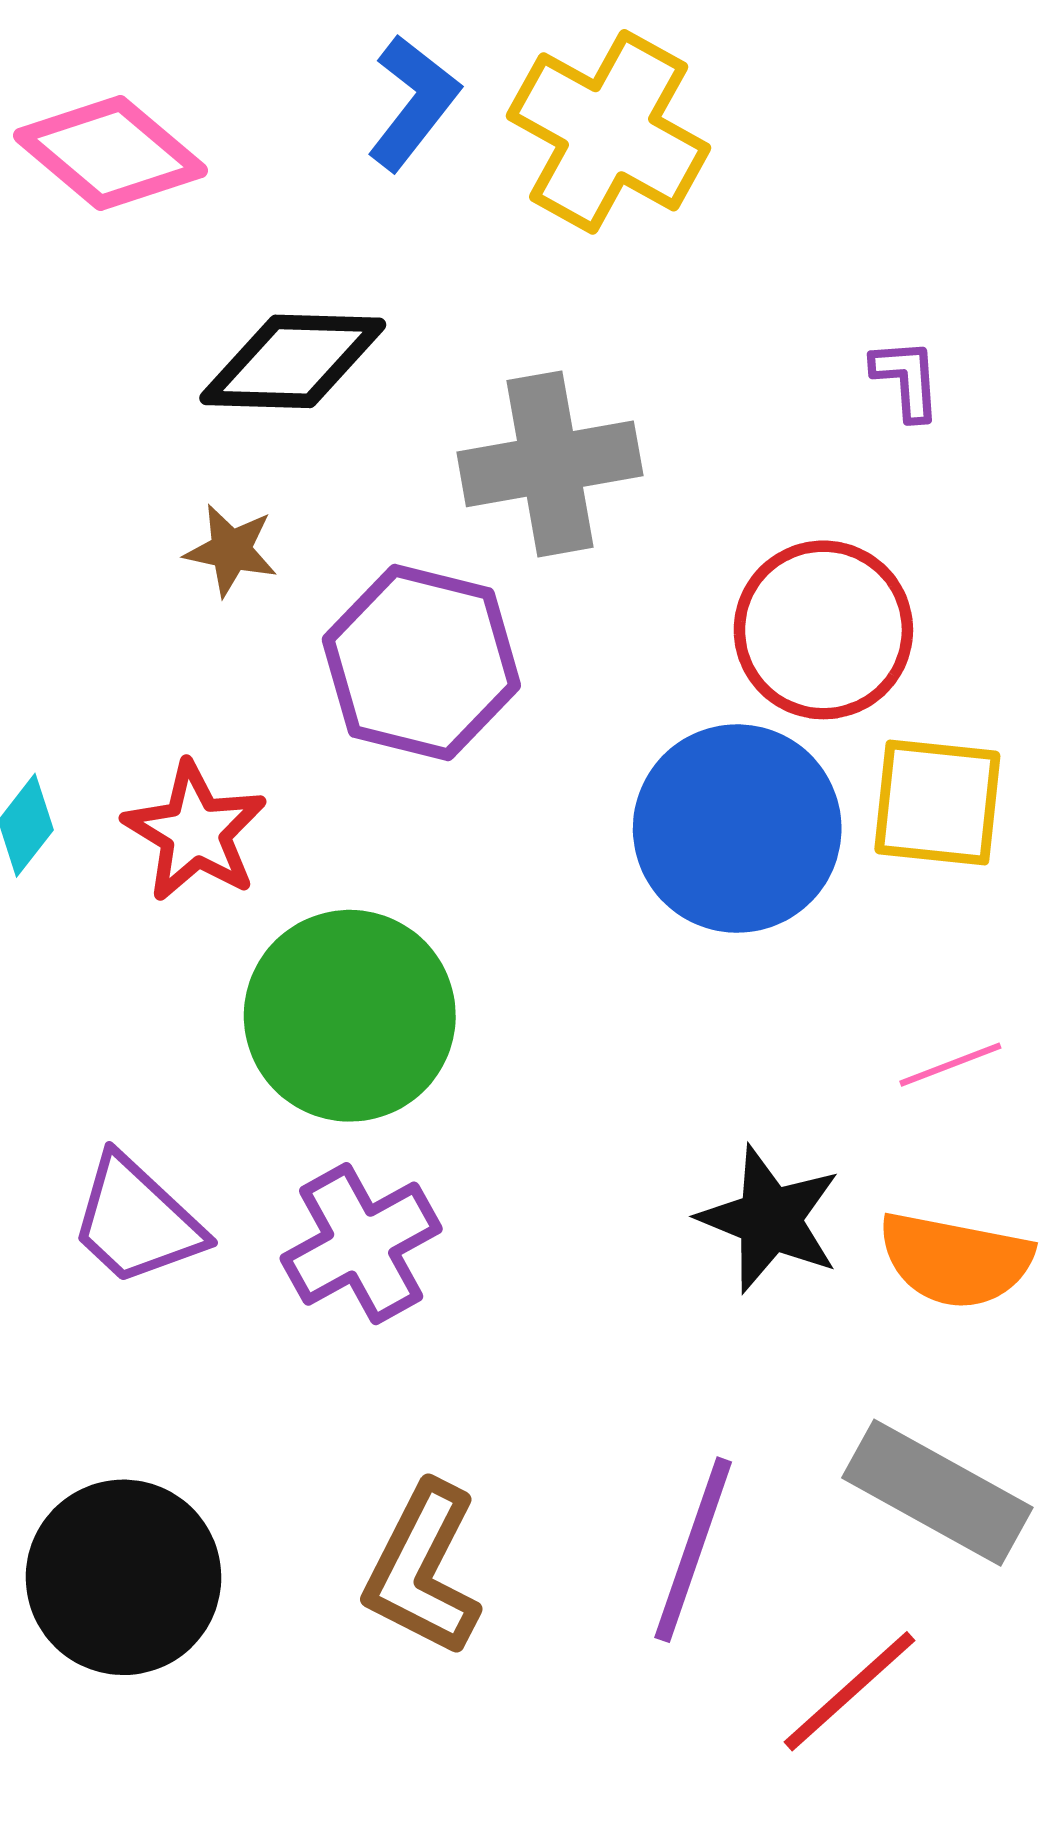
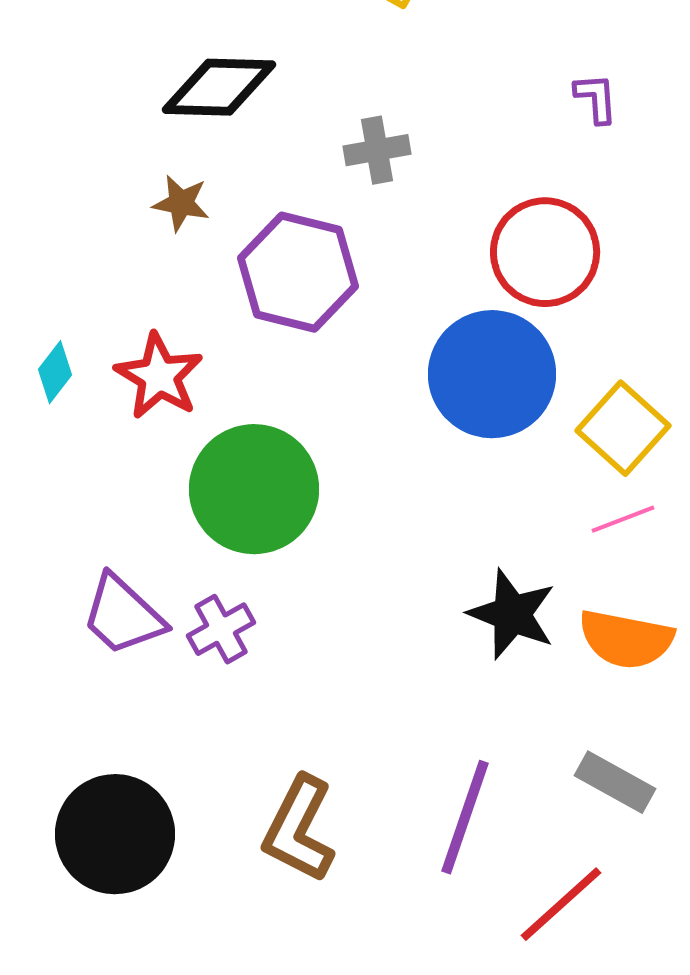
gray cross: (550, 464) -> (377, 150), size x0.6
yellow square: (937, 803) -> (623, 428), moved, turned 36
purple cross: (361, 1244) -> (221, 629), moved, size x0.7
gray rectangle: (937, 1493) -> (615, 782), size x0.7

